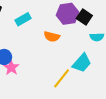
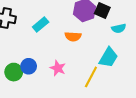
pink star: (11, 68) -> (58, 68), moved

